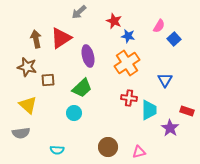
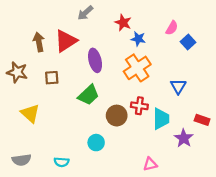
brown star: (27, 67) -> (17, 72), moved
brown square: (48, 80) -> (52, 78), moved
cyan circle: (74, 113) -> (96, 143), moved
gray semicircle: (21, 133) -> (22, 160), moved
brown circle: (108, 147) -> (117, 116), moved

